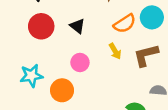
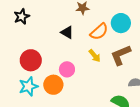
red circle: (41, 26) -> (31, 60), moved
black triangle: (77, 26) -> (67, 32), moved
orange circle: (62, 90) -> (53, 85), moved

